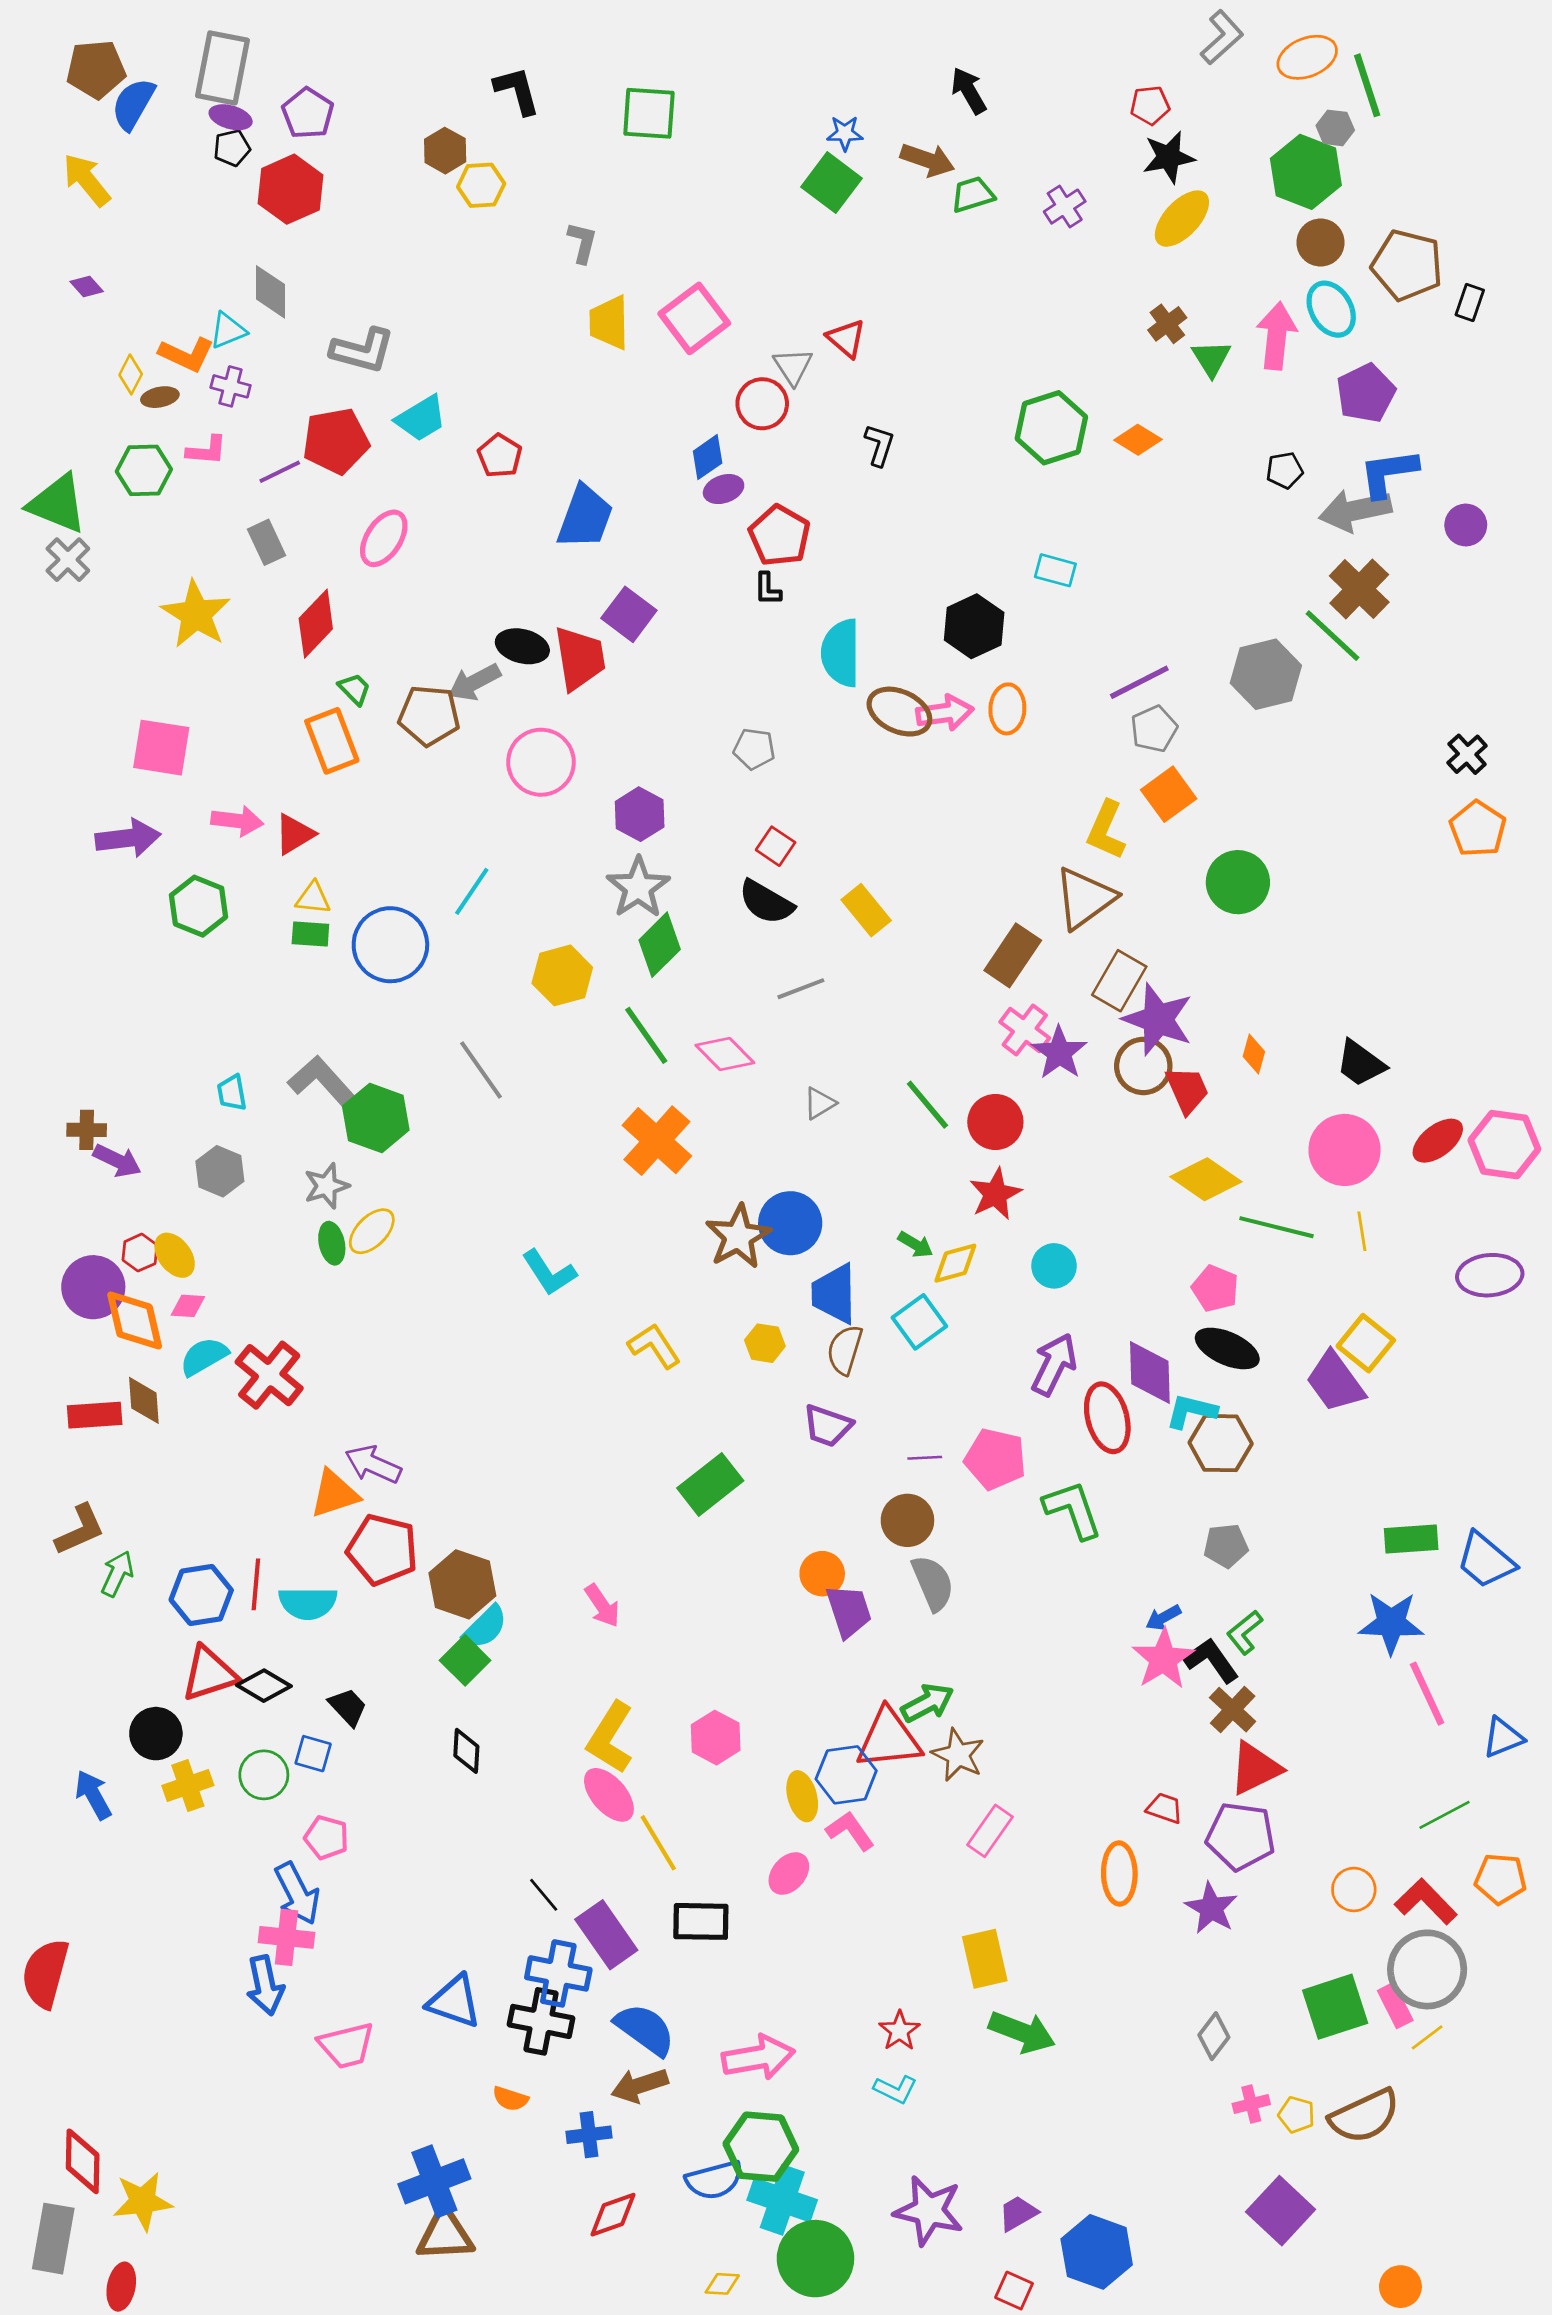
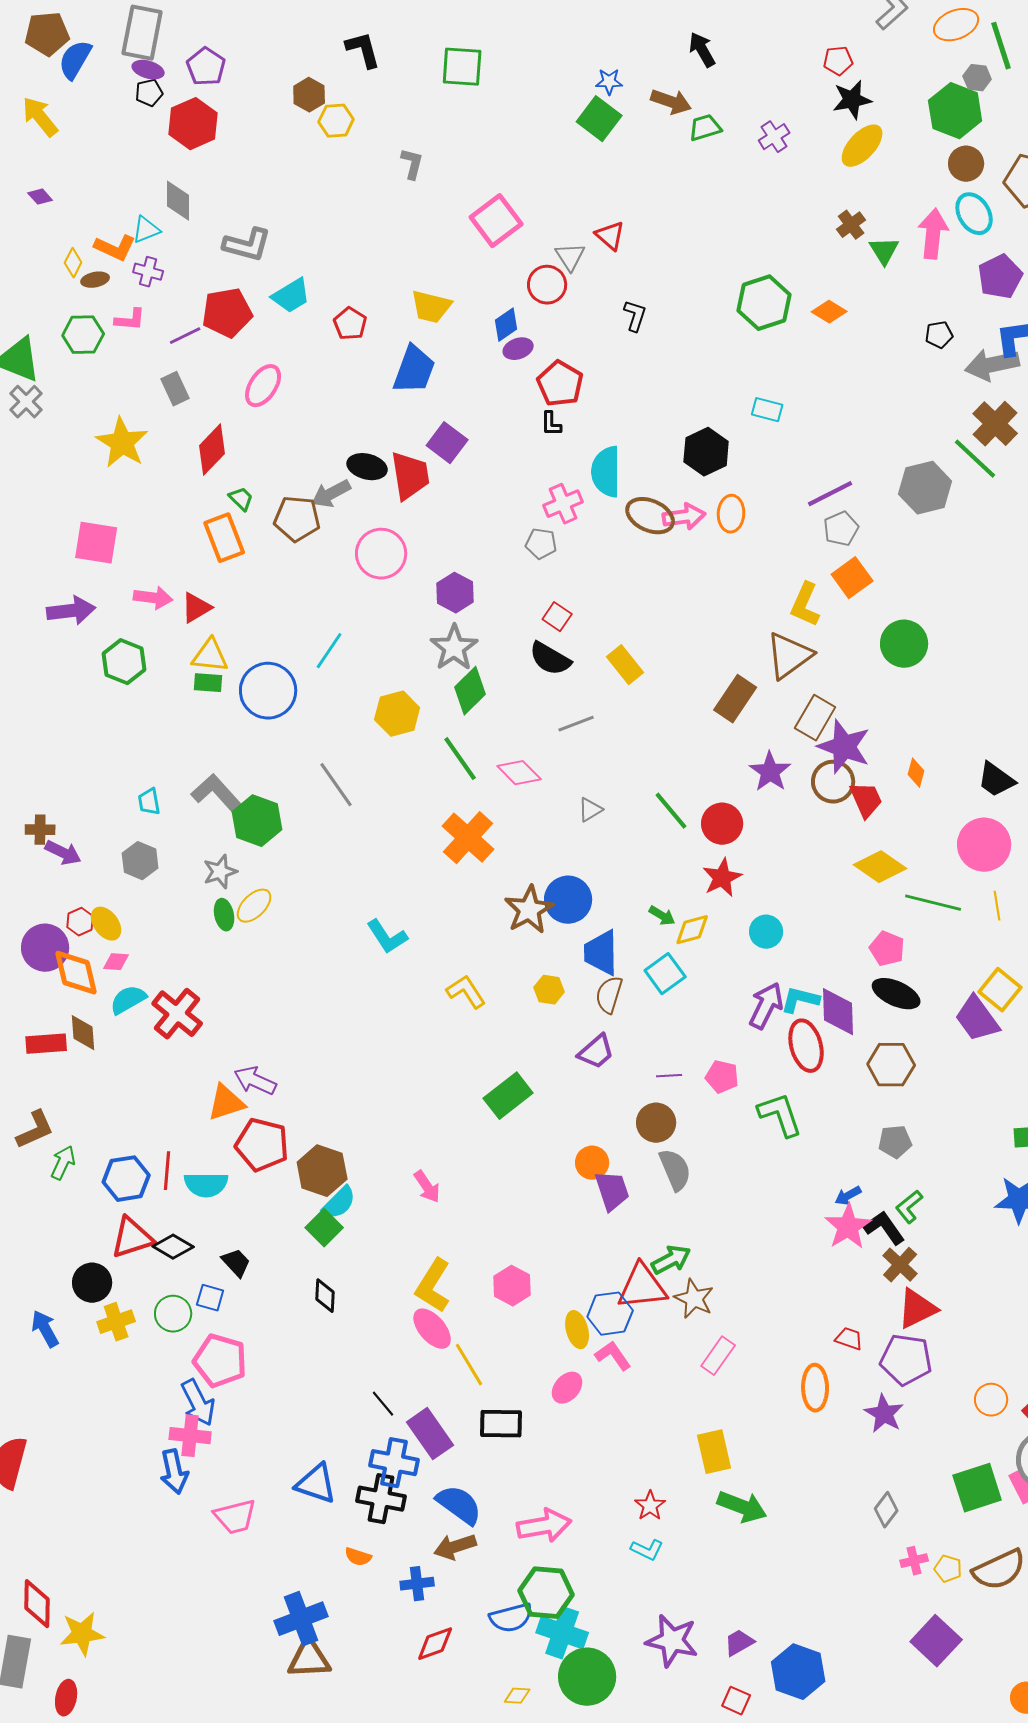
yellow trapezoid: (609, 322) -> (431, 307), moved, turned -75
yellow triangle: (313, 898) -> (210, 656), size x1.4
pink cross: (1025, 1030) -> (563, 504), moved, turned 30
cyan L-shape: (1191, 1411) -> (800, 1000), moved
purple trapezoid: (827, 1426) -> (596, 1052), turned -60
pink pentagon: (995, 1459) -> (722, 1077), size x0.7
pink pentagon: (326, 1838) -> (220, 1361), size x1.6

